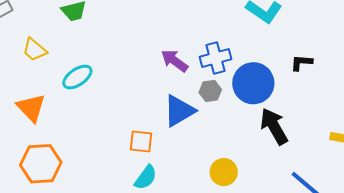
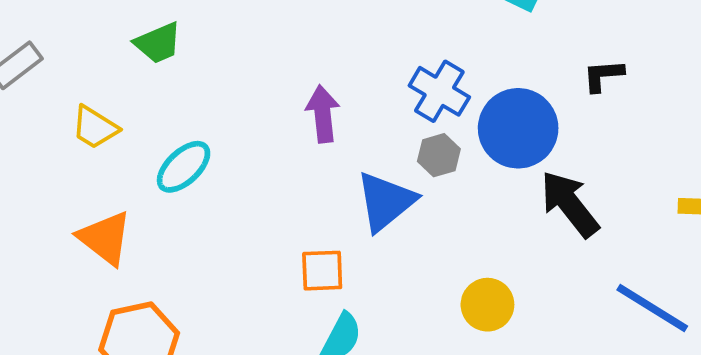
blue cross: (215, 58) -> (439, 91), turned -36
purple arrow: (174, 61) -> (323, 114), moved, turned 56

